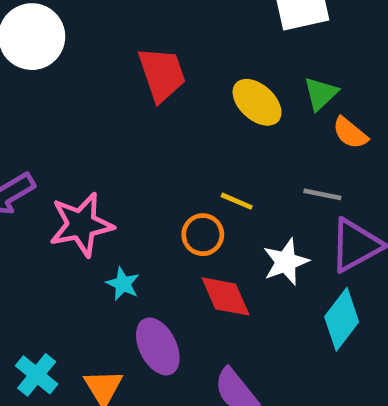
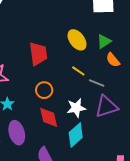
red trapezoid: (162, 74) -> (38, 54), moved
yellow line: (237, 201) -> (78, 71), moved
cyan diamond: (342, 319) -> (76, 135), moved

